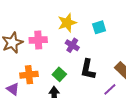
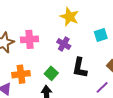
yellow star: (67, 23) -> (69, 17), moved, turned -30
cyan square: (99, 27) -> (101, 35), moved

